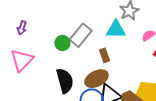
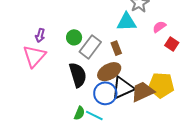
purple arrow: (22, 28) -> (40, 35), moved
gray rectangle: (81, 35) -> (90, 47), moved

